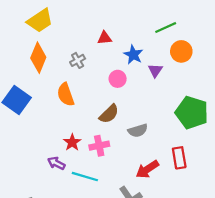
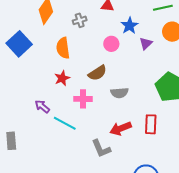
red star: (72, 142) -> (62, 78), moved

